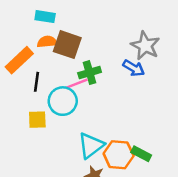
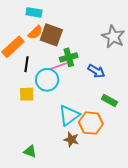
orange semicircle: (47, 42) -> (35, 32), turned 140
blue arrow: (134, 68) -> (96, 71), moved
green rectangle: (141, 154) -> (109, 101), moved

